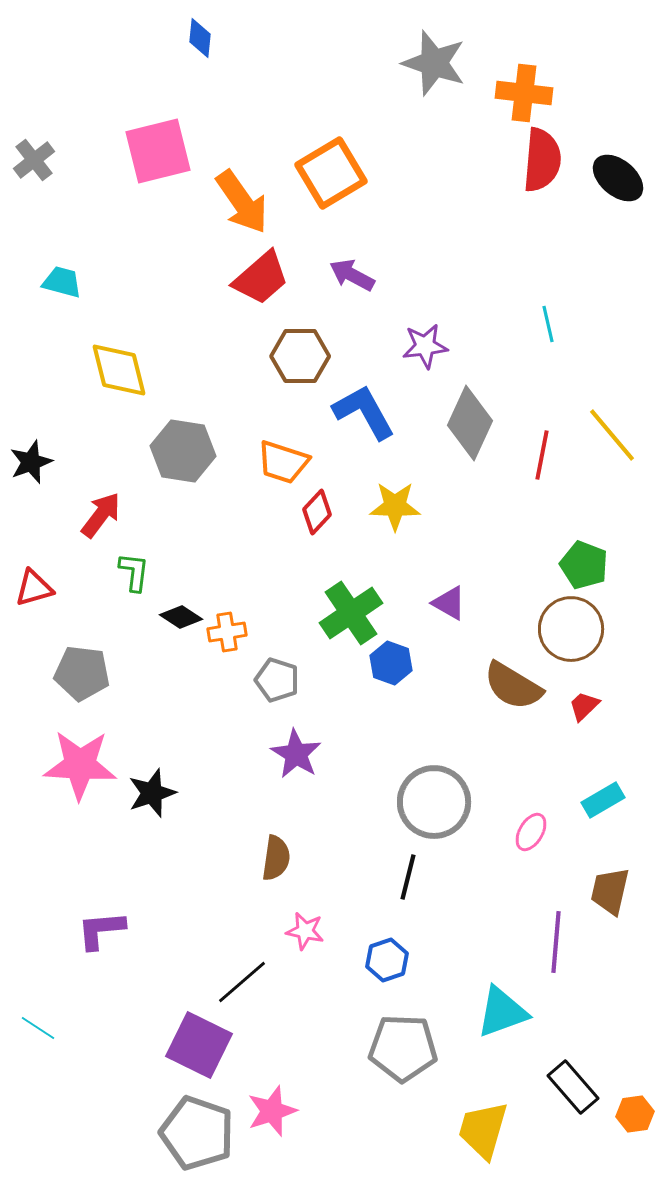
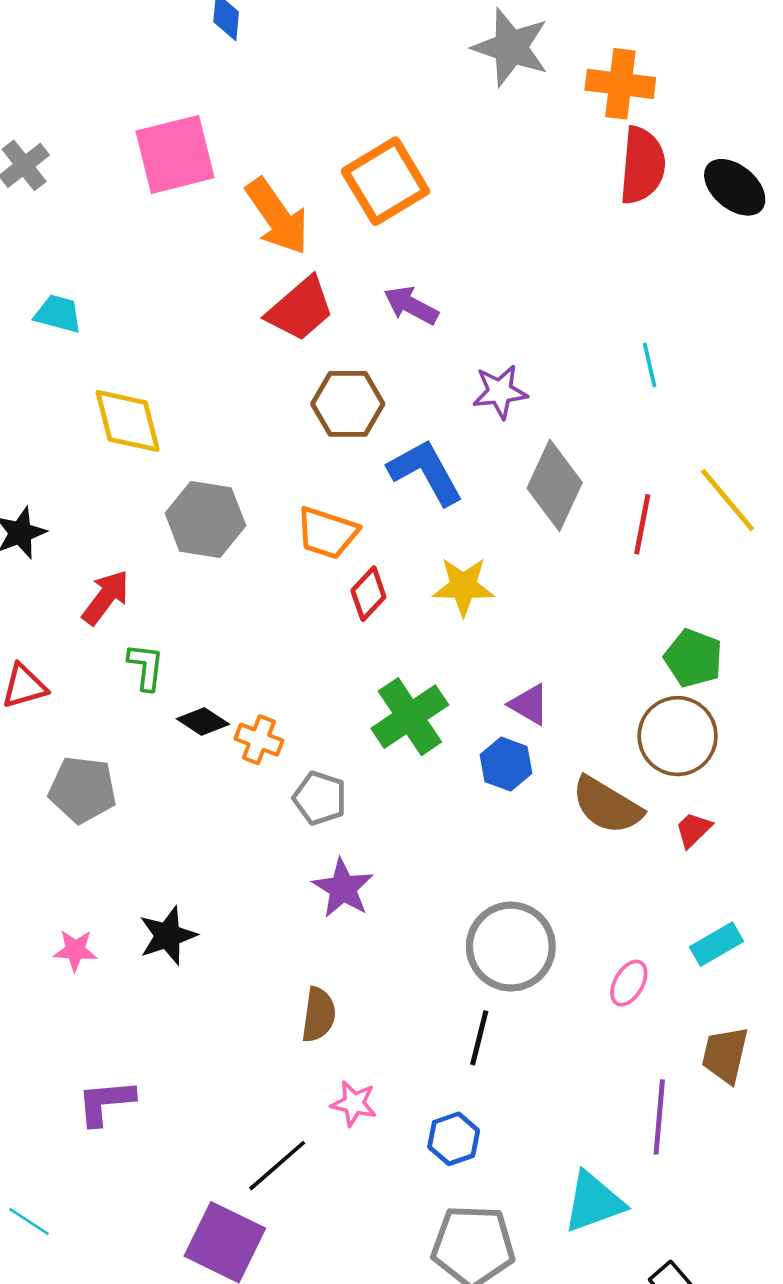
orange cross: (227, 632) -> (259, 740), turned 30
blue hexagon: (391, 663) -> (506, 764), moved
pink star: (80, 765) -> (75, 950), moved, size x0.5

